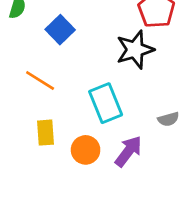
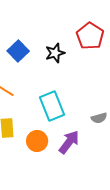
black star: (135, 50) -> (55, 53), moved, size x0.7

